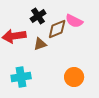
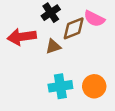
cyan cross: (21, 77) -> (60, 86), moved

